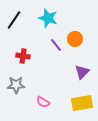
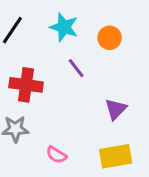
orange circle: (75, 39) -> (110, 38), moved
red cross: (23, 56) -> (26, 85), size x1.5

